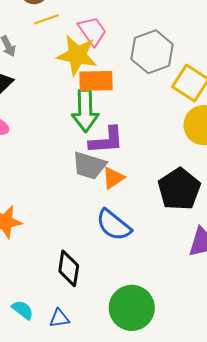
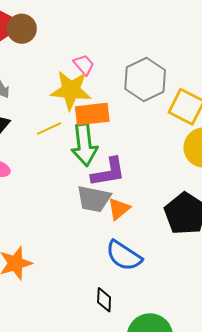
yellow line: (46, 19) -> (49, 129), moved
pink trapezoid: (92, 31) -> (84, 65), size x0.7
black diamond: (69, 268) -> (104, 300), moved, size x0.7

